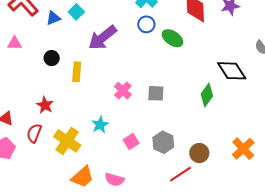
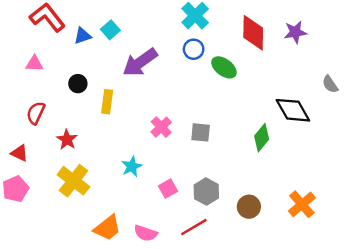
red semicircle: (34, 133) -> (36, 113), moved
yellow cross: (67, 141) -> (73, 181), moved
red line: (180, 174) -> (194, 227), moved

